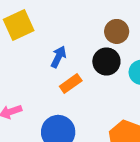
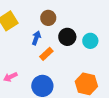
brown circle: (117, 31) -> (48, 18), moved

